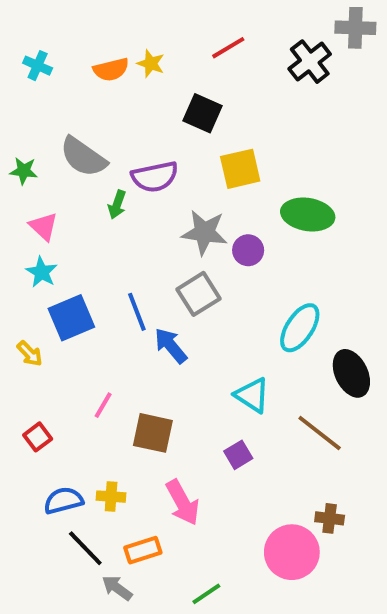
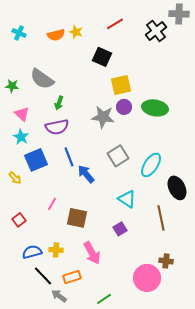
purple semicircle: (155, 177) -> (57, 127), moved
purple circle: (248, 250) -> (124, 107), moved
gray square: (198, 294) -> (118, 156), moved
brown line: (320, 433) -> (161, 218), turned 40

